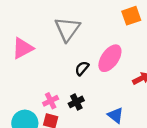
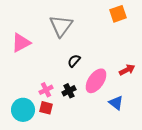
pink ellipse: (110, 58) -> (96, 81), moved
blue triangle: (116, 115) -> (116, 103), moved

